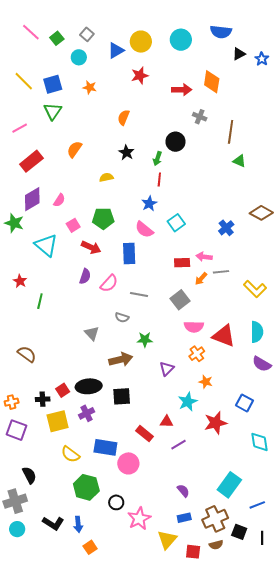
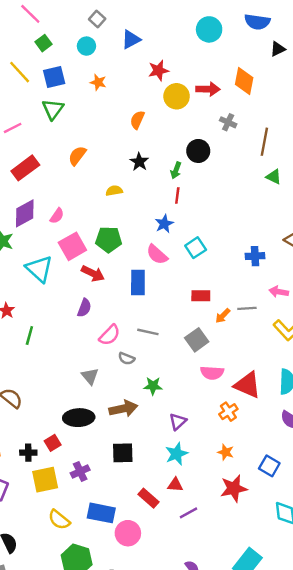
green square: (57, 38) -> (44, 43), moved
yellow circle: (141, 42) -> (177, 96), moved
pink square: (73, 225) -> (72, 246), size x1.6
blue cross: (226, 228) -> (255, 256), turned 35
pink arrow: (204, 257) -> (279, 292), moved
pink semicircle: (109, 283) -> (110, 335), moved
orange cross: (197, 354) -> (228, 412), moved
orange star: (206, 382) -> (226, 452), moved
black ellipse: (89, 386) -> (79, 418), moved
cyan star: (188, 402) -> (177, 454), moved

